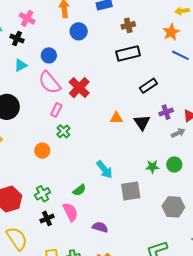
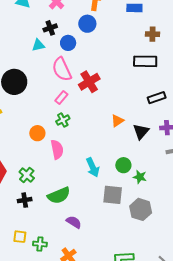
blue circle: (79, 31) -> (87, 24), moved
black cross: (17, 39) -> (50, 28), moved, turned 32
orange triangle: (116, 118) -> (117, 121), turned -48
green circle: (174, 165) -> (123, 165), moved
green semicircle: (79, 190) -> (59, 195), moved, size x1.6
green cross: (43, 194) -> (27, 175), turned -35
gray hexagon: (173, 207) -> (141, 209), moved
pink semicircle: (70, 212) -> (57, 150), moved

